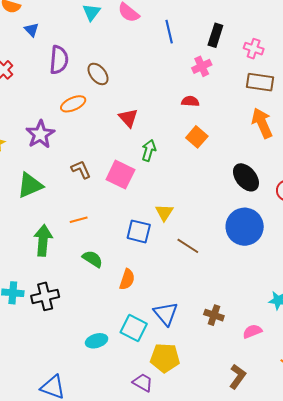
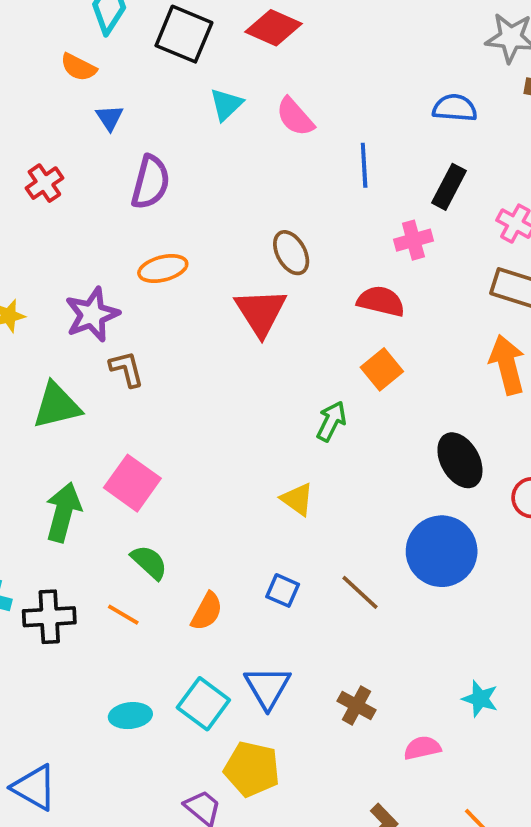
brown ellipse: (98, 74) -> (291, 253), moved
red semicircle: (190, 101) -> (381, 301), size x1.4
red triangle: (128, 118) -> (261, 312), size x1.4
green arrow: (149, 150) -> (331, 421), moved
brown L-shape: (81, 169) -> (127, 369), moved
pink square: (120, 175) -> (132, 483), moved
yellow triangle: (164, 212) -> (297, 499), turned -36
orange line: (79, 220) -> (123, 615), moved, turned 36
blue square: (139, 231) -> (283, 590), moved, size x0.7
brown line: (188, 246) -> (360, 592), moved

